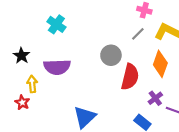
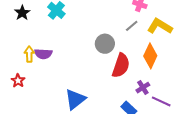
black star: (21, 56) -> (22, 13), moved
purple semicircle: (57, 67) -> (43, 54), moved, size x0.7
yellow arrow: (32, 84) -> (29, 54), moved

